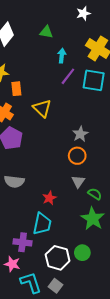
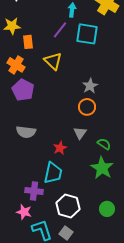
purple line: (68, 76) -> (60, 30), moved
cyan square: (94, 80) -> (87, 34), moved
gray triangle: (78, 182) -> (80, 133), moved
green circle: (82, 253) -> (107, 209), moved

